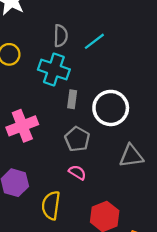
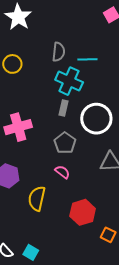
cyan line: (94, 41) -> (87, 59), turned 30
cyan cross: (54, 70) -> (69, 81), moved

